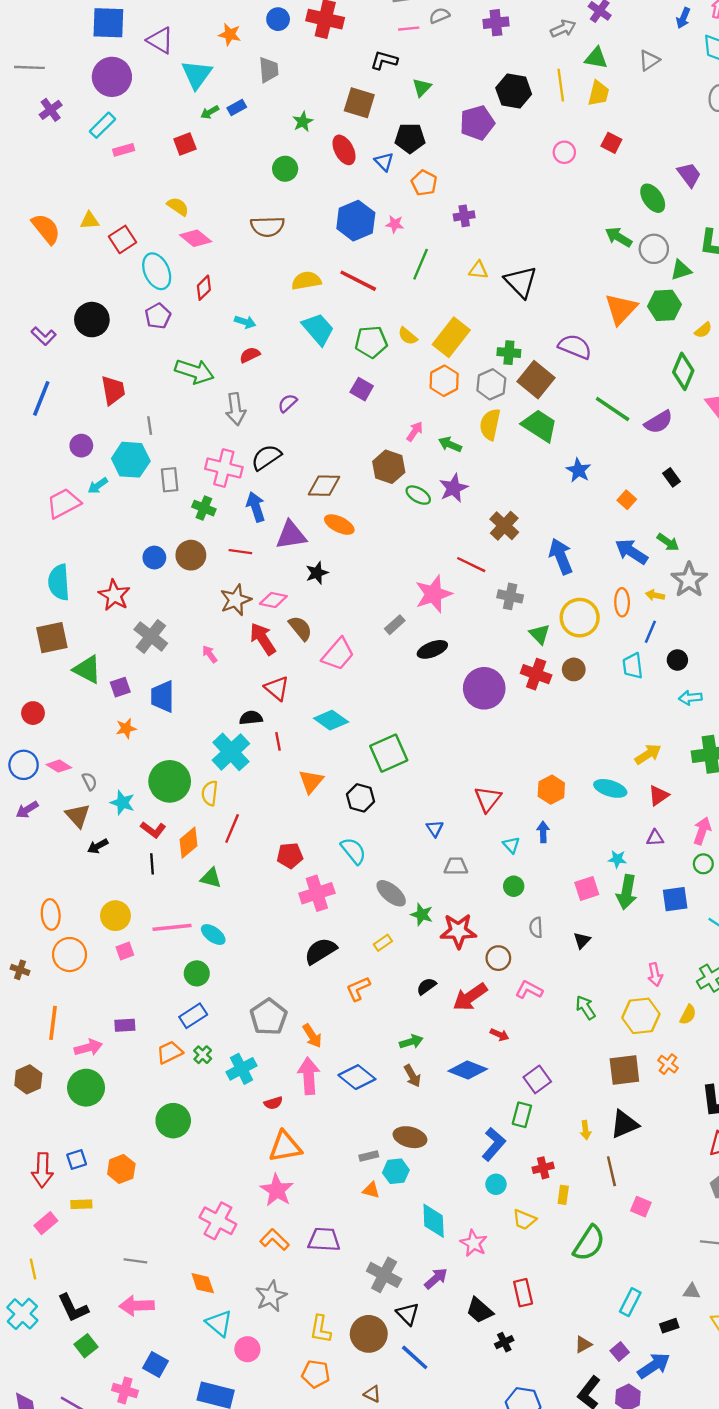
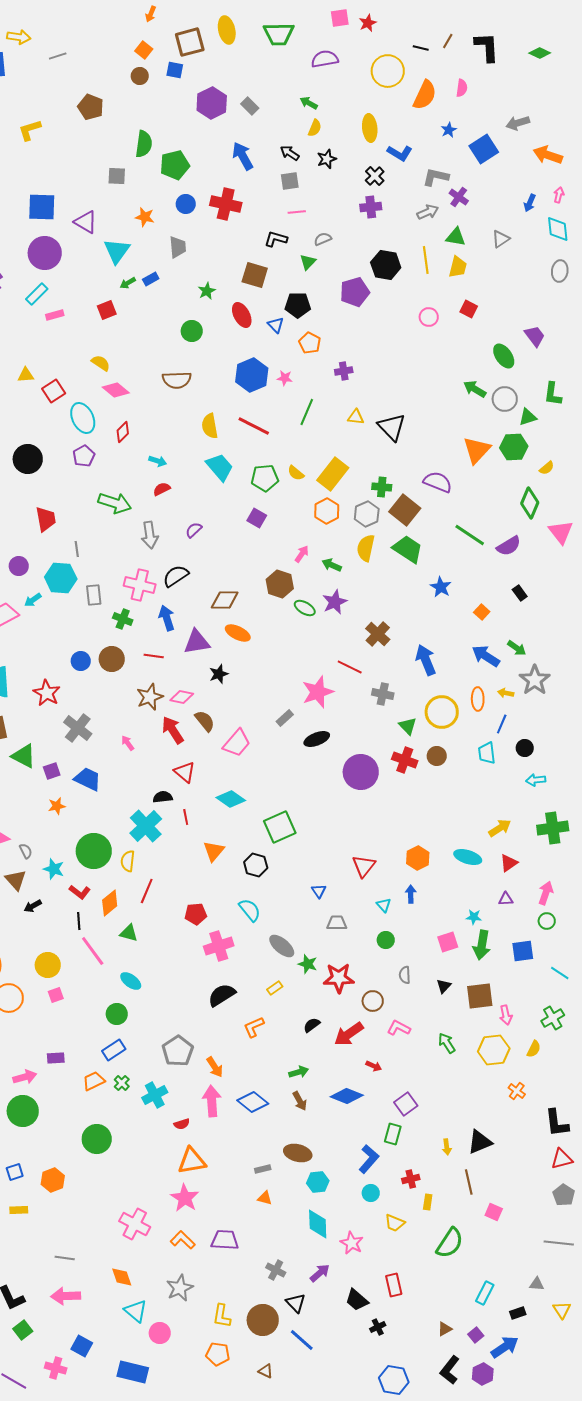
gray semicircle: (439, 16) -> (323, 239), moved
yellow semicircle: (306, 281) -> (210, 426), turned -90
blue trapezoid: (163, 697) -> (88, 779), turned 116
pink line: (172, 927) -> (93, 951), moved, turned 60
brown square: (624, 1070) -> (480, 996), moved
cyan hexagon: (396, 1171) -> (318, 1182), moved
gray cross: (384, 1275) -> (276, 1270), size x0.7

